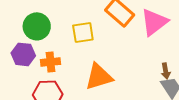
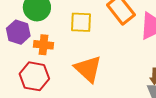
orange triangle: (99, 77) -> (88, 69), turned 48

